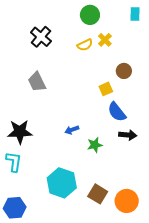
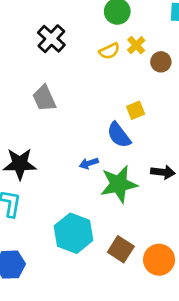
brown circle: (124, 71) -> (161, 62), moved
blue semicircle: (117, 112) -> (119, 135), moved
green star: (95, 145) -> (119, 184), size x1.8

